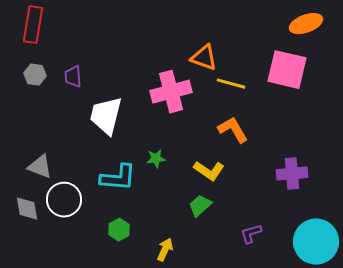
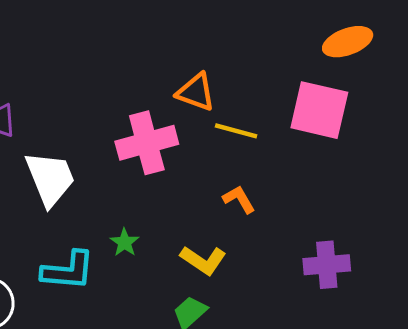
white trapezoid: (106, 116) -> (50, 178), turned 144
orange L-shape: (233, 130) -> (239, 199), size x0.7
green star: (156, 159) -> (124, 242), turned -30

